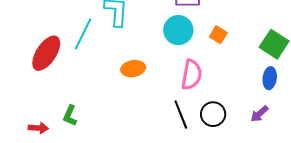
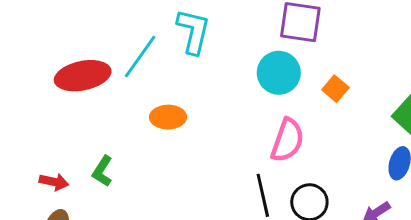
red ellipse: (46, 53) -> (83, 76), turned 36
orange ellipse: (133, 69) -> (168, 117), moved

